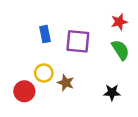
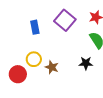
purple square: (78, 41) -> (65, 20), moved, turned 35
black star: (112, 92) -> (86, 63), moved

